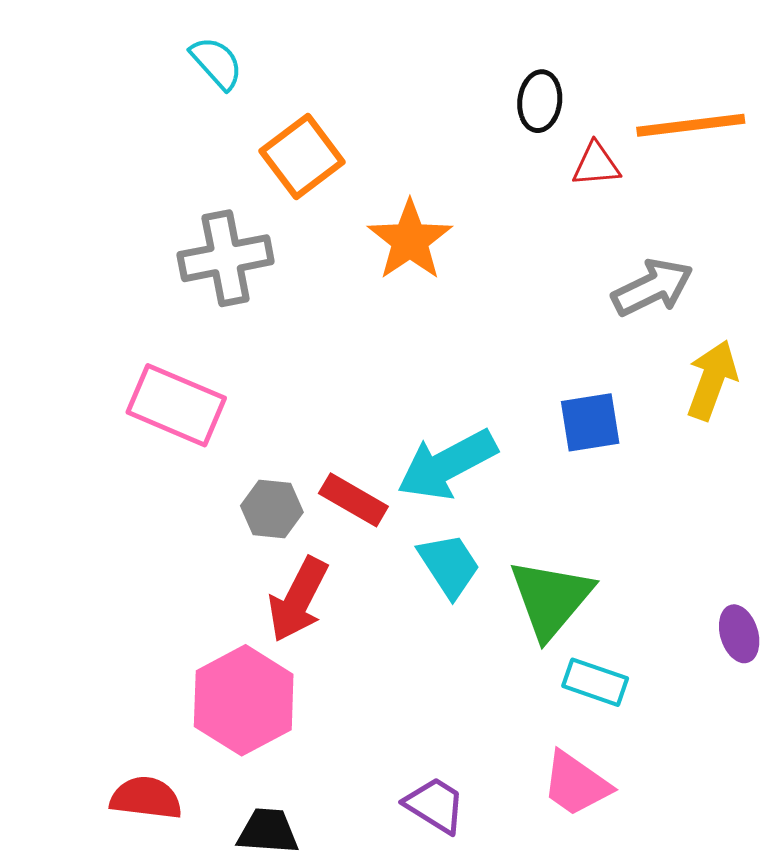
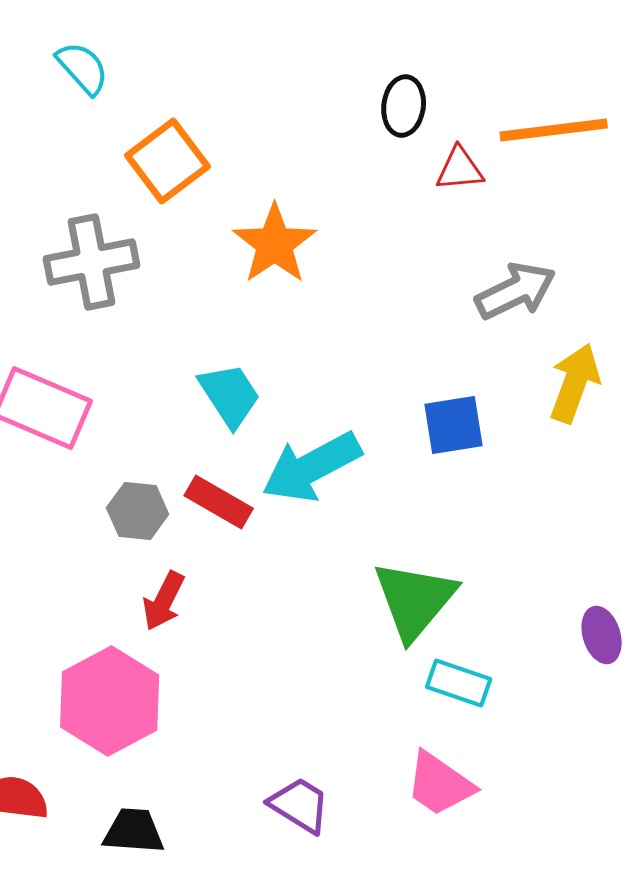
cyan trapezoid: (449, 565) -> (230, 395), moved
red arrow: (298, 600) -> (164, 601), size x0.7

